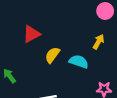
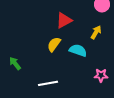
red triangle: (31, 34) -> (64, 20), moved

